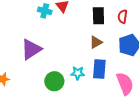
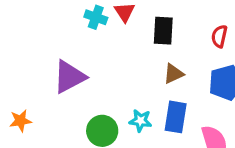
black rectangle: (98, 16) -> (163, 31), moved

